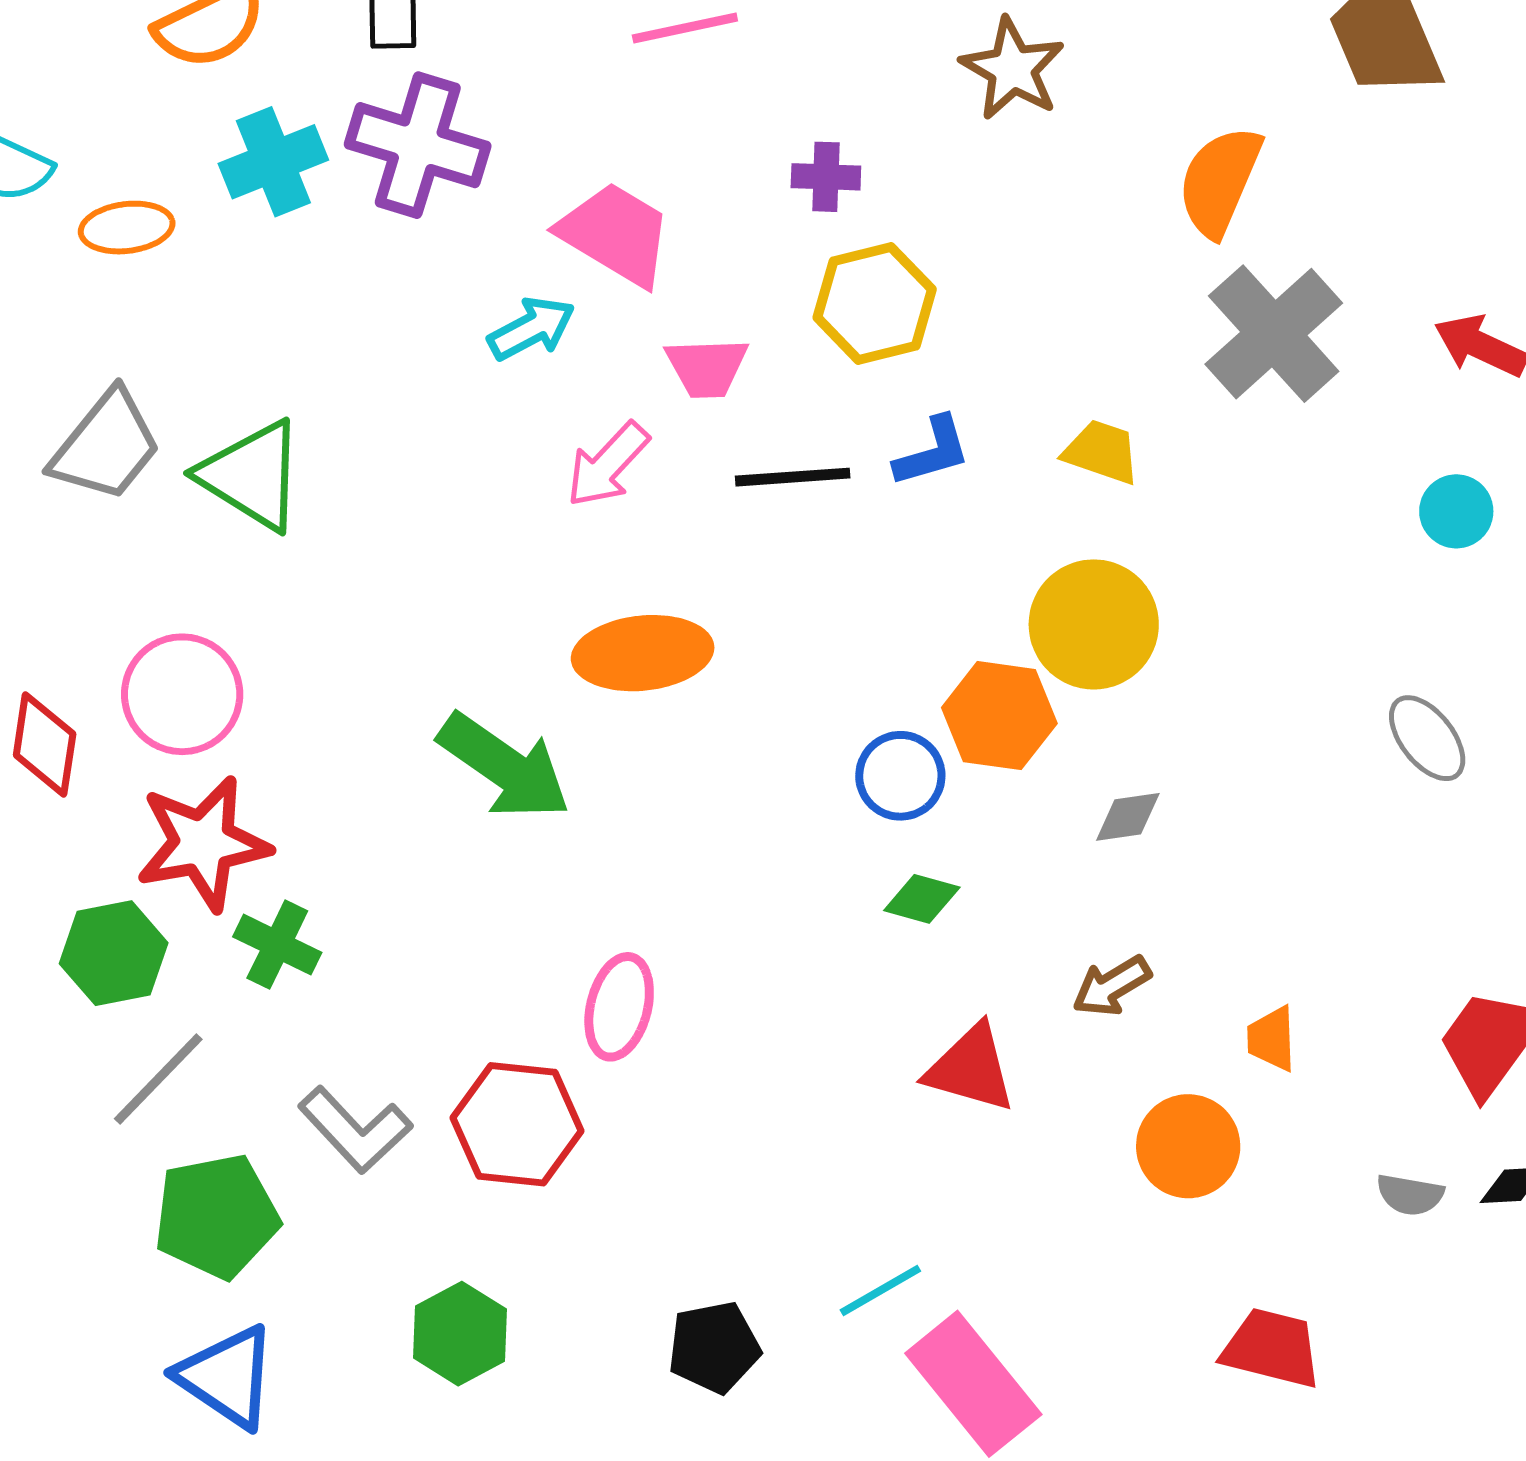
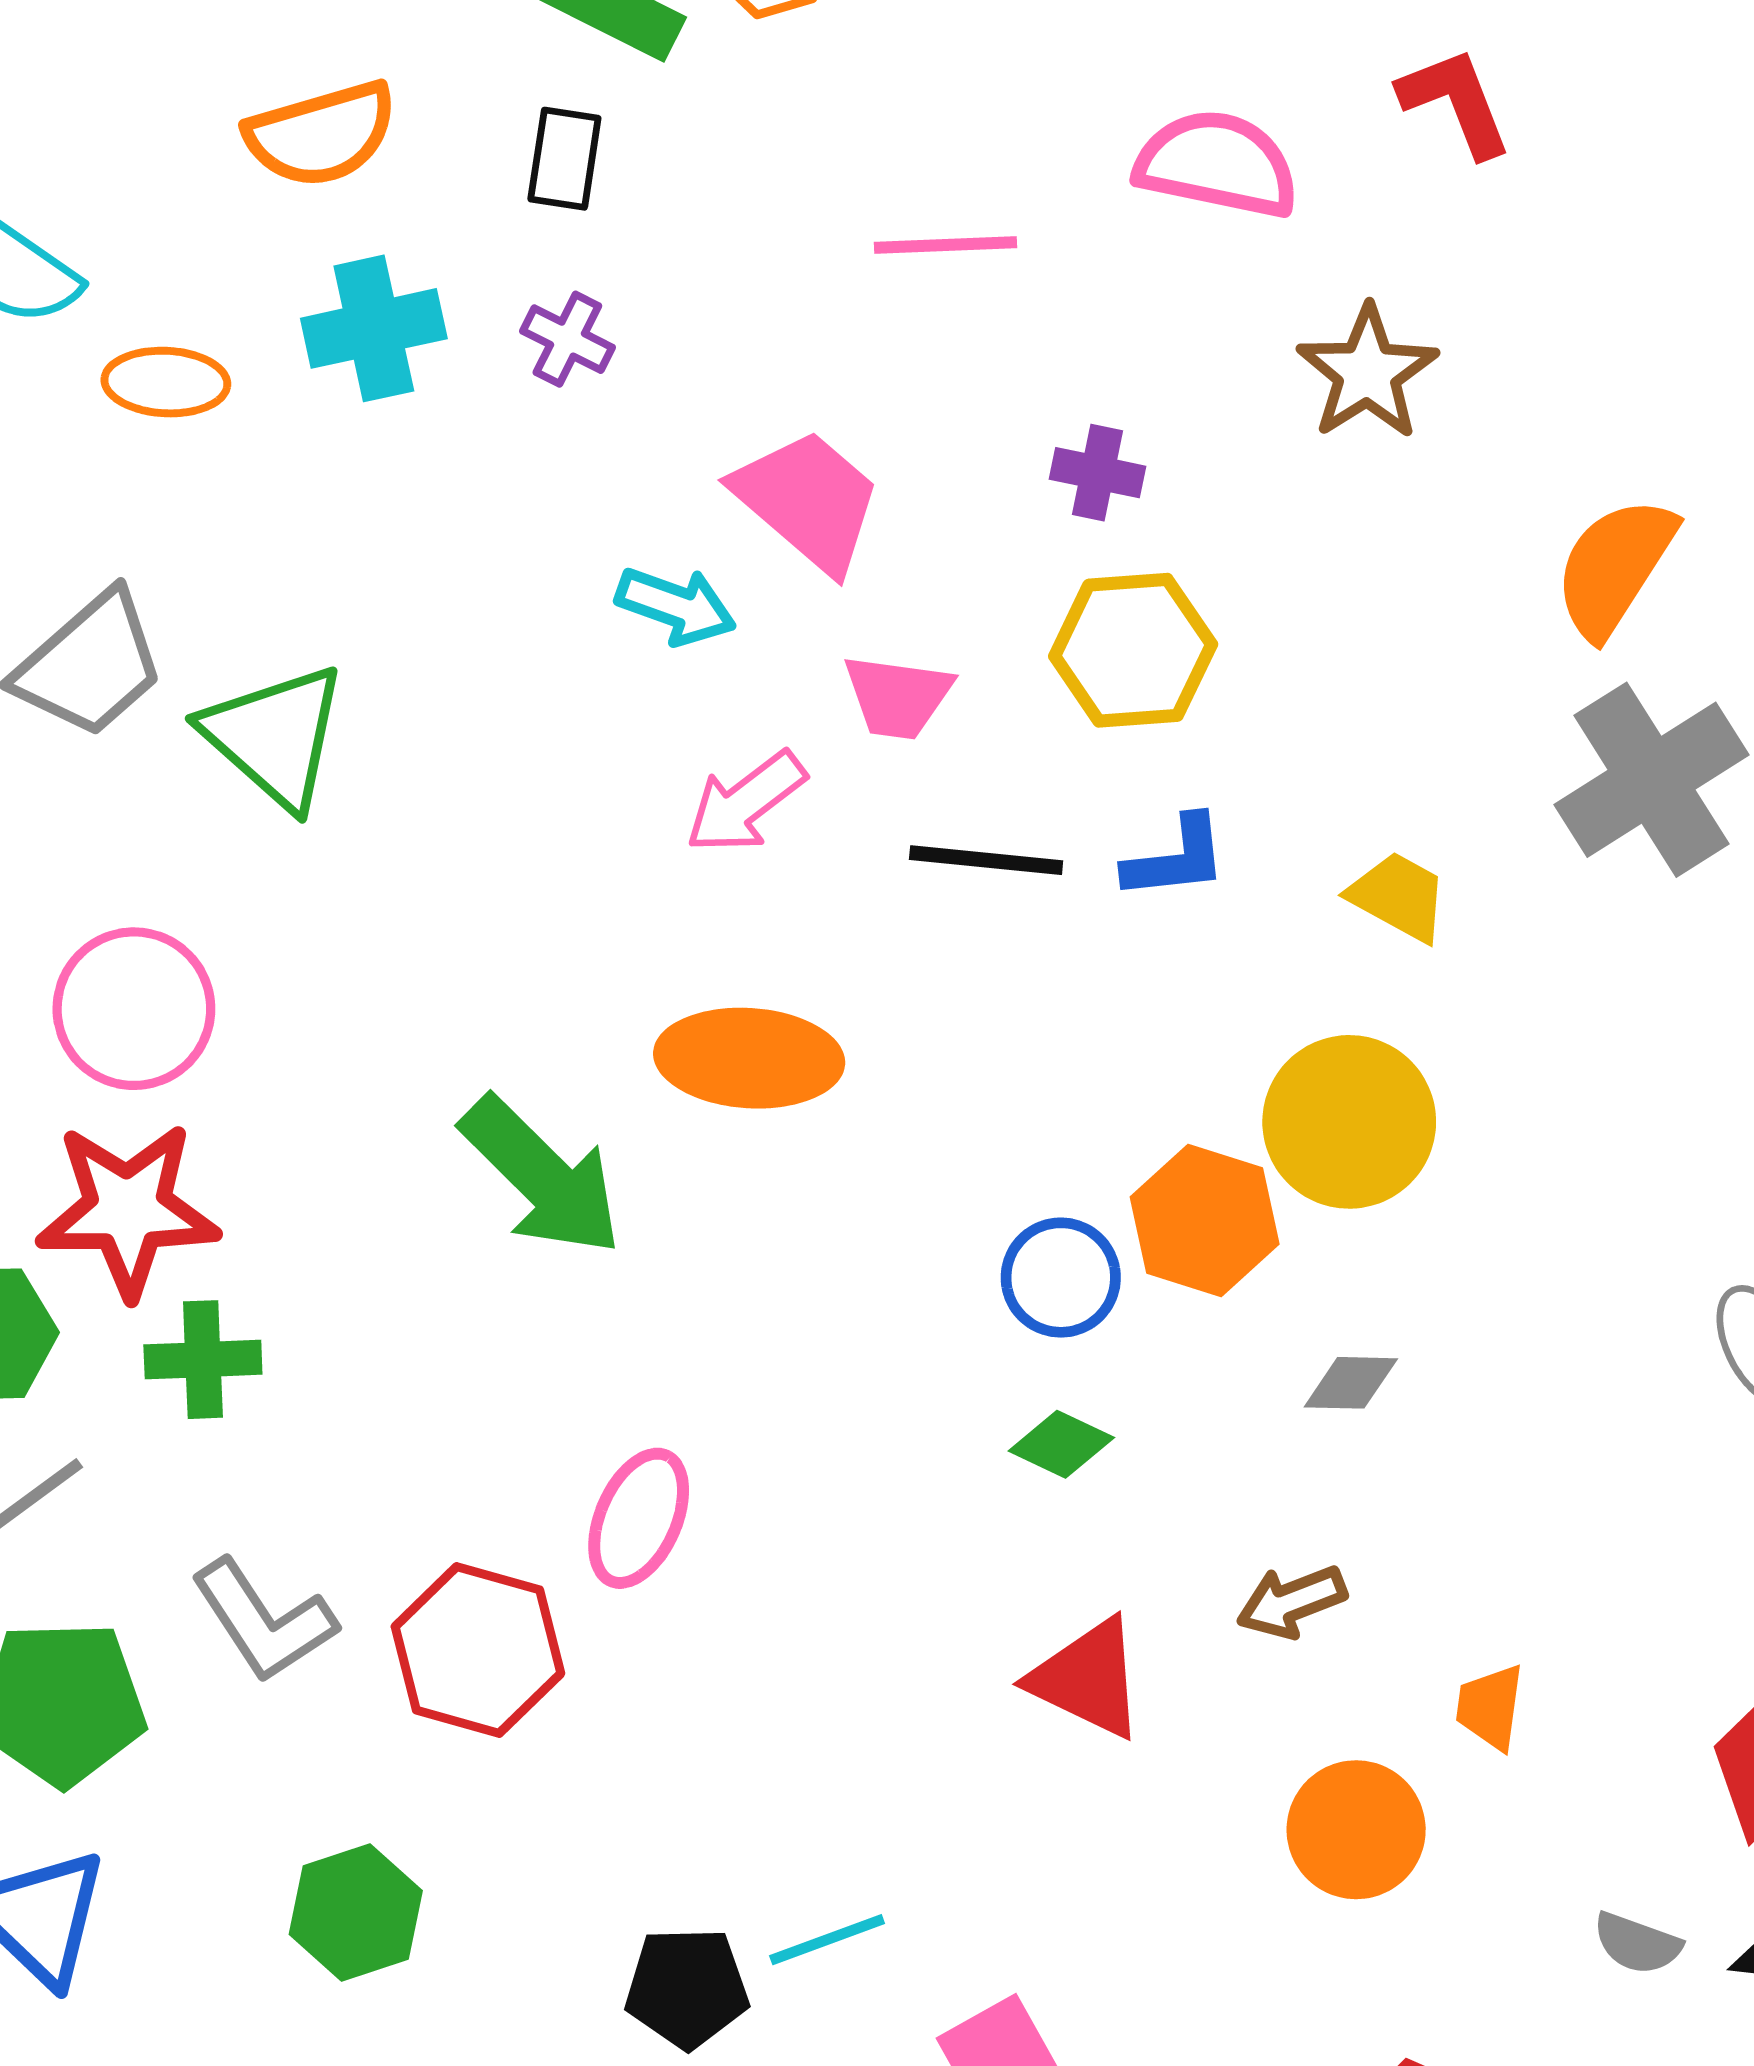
purple cross: (418, 145) -> (567, 339), size x0.5
cyan arrow: (531, 328) -> (676, 606), turned 38
green cross: (277, 945) -> (203, 1360), turned -38
cyan line: (880, 1291) -> (827, 1940), moved

